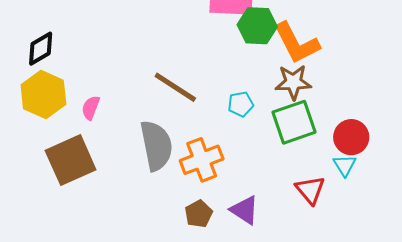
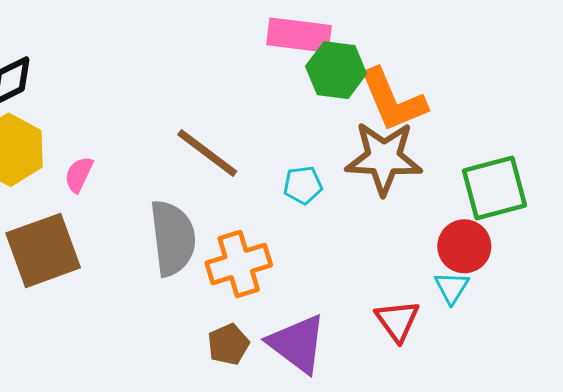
brown star: (293, 82) -> (384, 158), size x1.4
green square: (294, 122) -> (494, 188), moved
purple triangle: (244, 210) -> (297, 344), size x1.4

